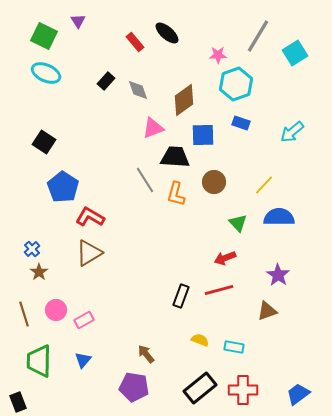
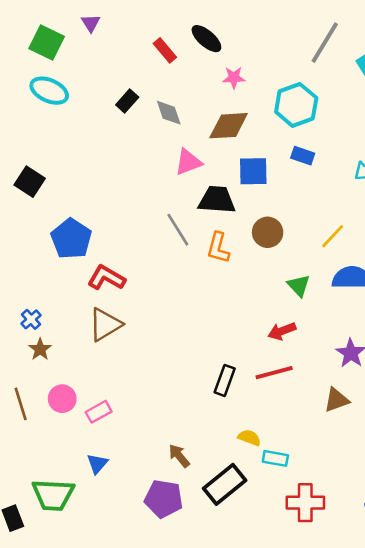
pink star: (218, 55) -> (234, 78), moved
brown diamond: (184, 100) -> (229, 126), turned 32
black square: (44, 142) -> (30, 182), moved
cyan rectangle: (234, 347) -> (275, 458), moved
green trapezoid: (39, 361) -> (53, 495), moved, turned -88
black rectangle: (200, 388) -> (225, 484), moved

